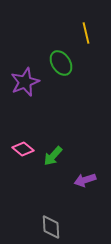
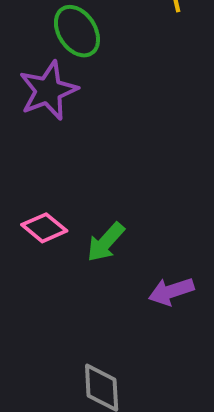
green ellipse: (61, 63) -> (77, 31), moved

